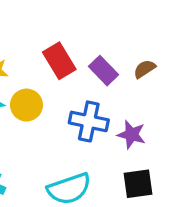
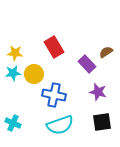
purple rectangle: (104, 71) -> (87, 64), moved
blue cross: (89, 121) -> (54, 95), moved

